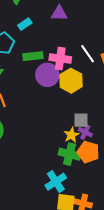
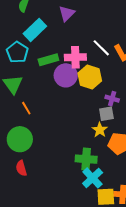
purple triangle: (59, 13) -> (67, 13), turned -36
cyan rectangle: (25, 24) -> (35, 30), size x1.6
purple cross: (85, 132) -> (112, 99), moved
green cross: (69, 154) -> (86, 159), moved

